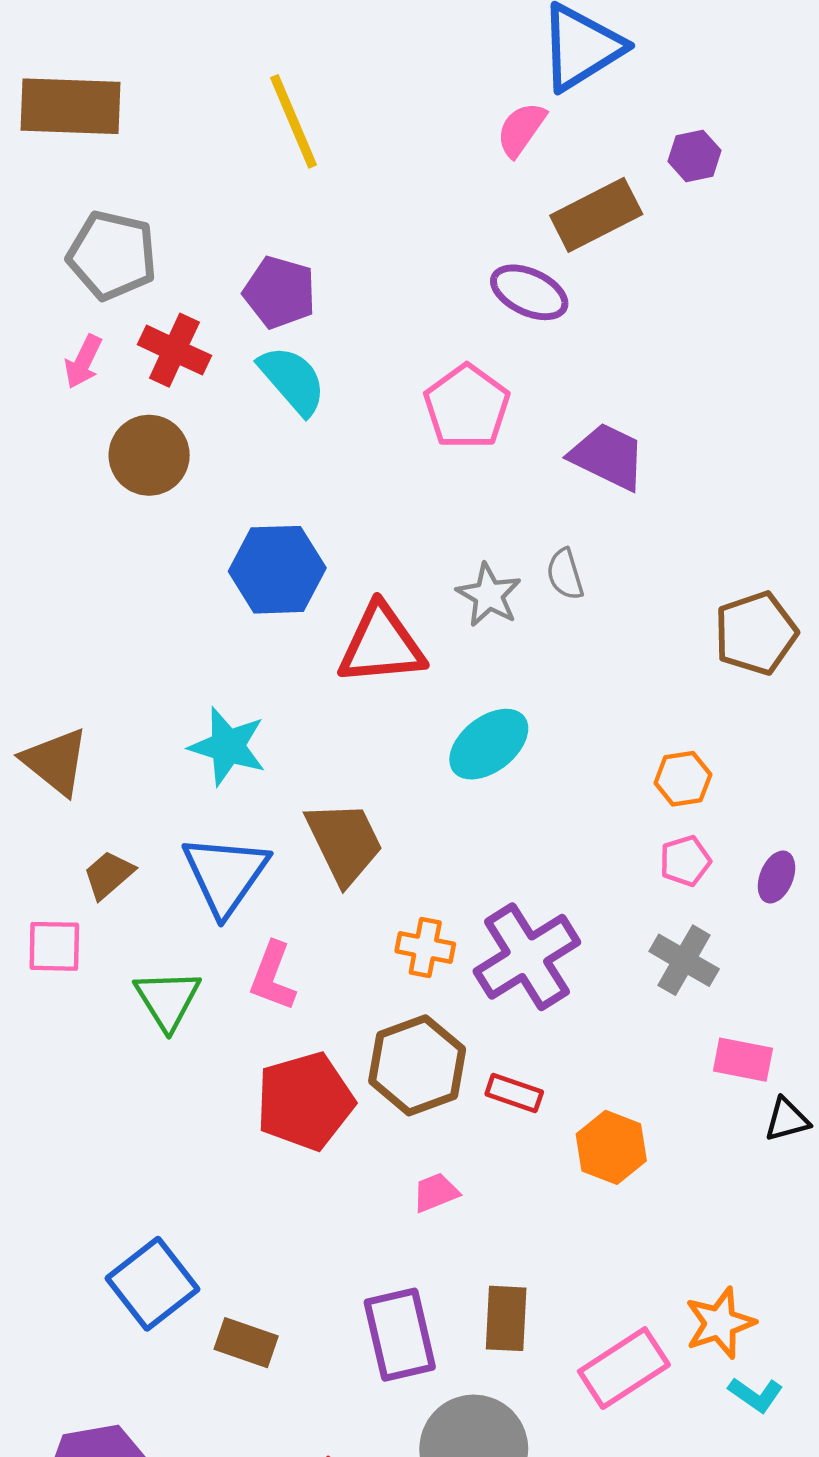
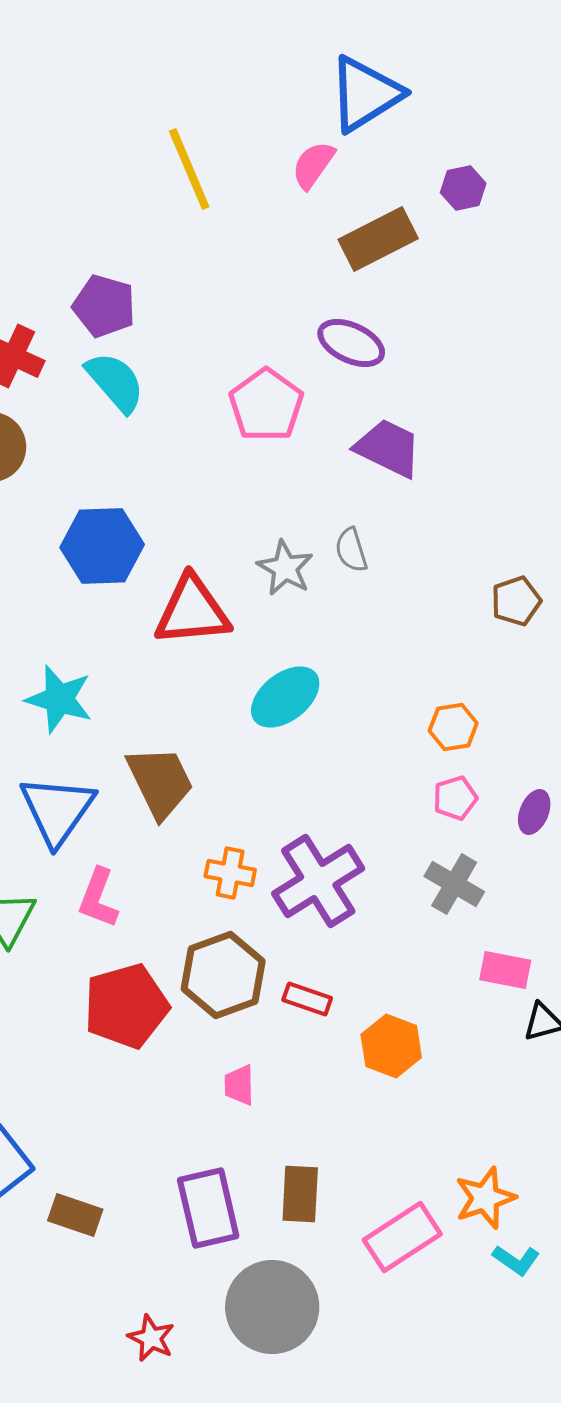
yellow line: (293, 121) -> (189, 169), moved
purple ellipse: (529, 292) -> (351, 343), moved
brown pentagon: (756, 633) -> (516, 601), size x0.7
pink trapezoid: (436, 1192) -> (239, 1085), turned -69

